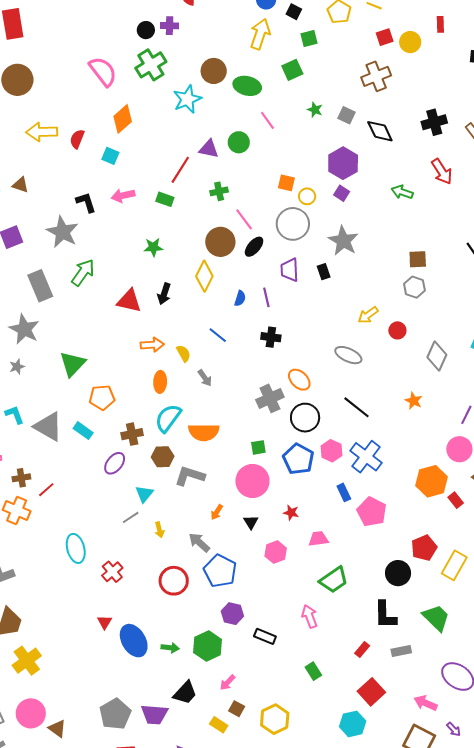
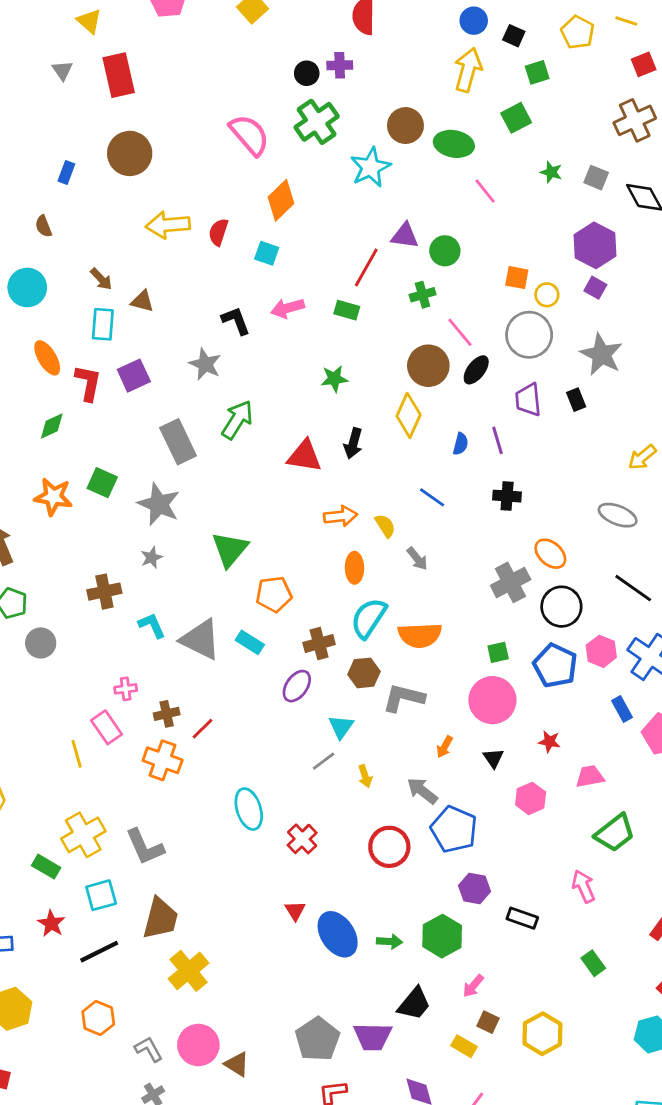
green circle: (239, 142) -> (445, 251), moved
gray star: (62, 232) -> (205, 364), size x0.7

